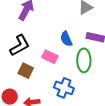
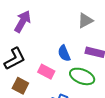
green ellipse: (84, 60) -> (82, 76), turned -70

